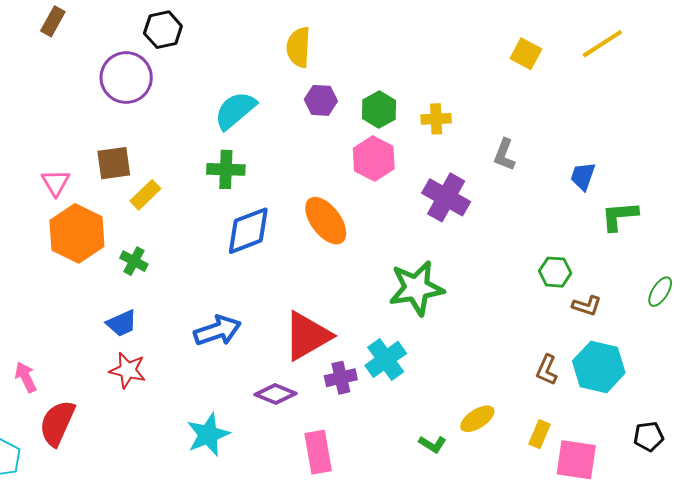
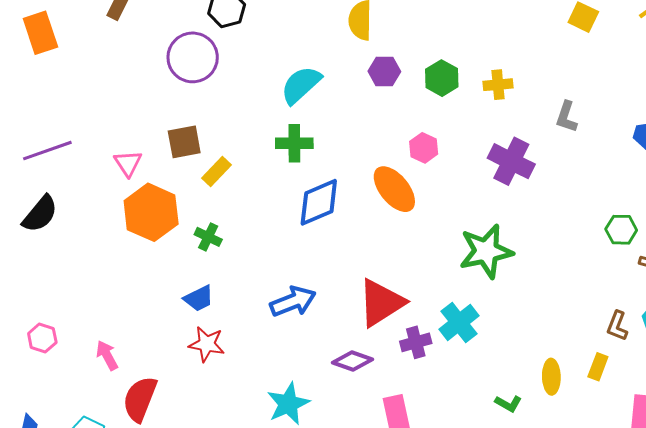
pink hexagon: (374, 159) -> (424, 148), moved, size x0.7
yellow ellipse: (477, 419) -> (551, 377), turned -56
yellow rectangle: (540, 434) -> (598, 367), moved

